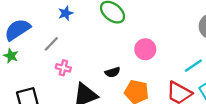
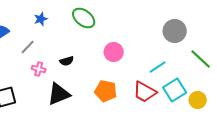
black semicircle: (113, 72) -> (67, 61), moved

